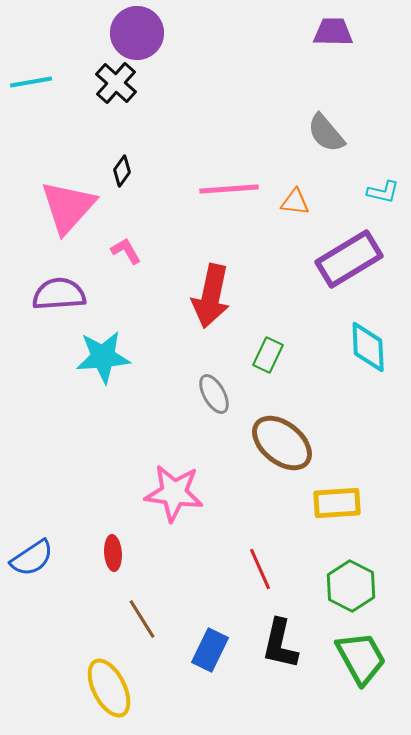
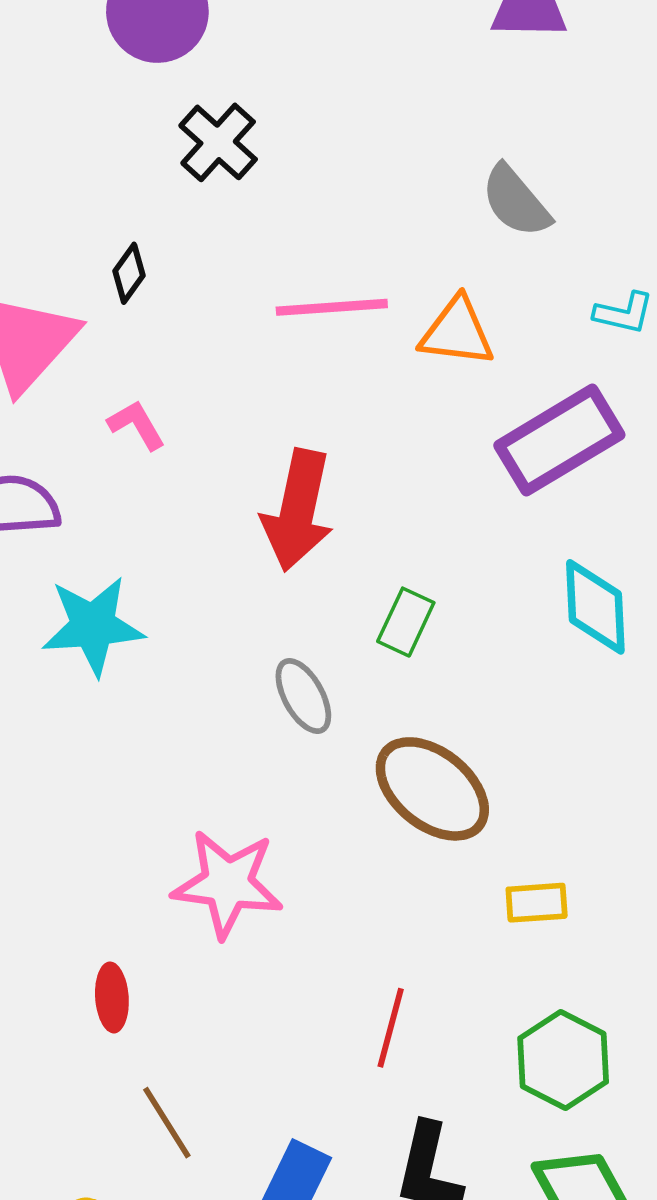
black cross: (116, 83) -> (218, 142), moved
orange triangle: (295, 202) -> (457, 332), size x1.4
yellow rectangle: (337, 503) -> (537, 903), size x0.7
red line: (260, 569) -> (391, 1028), turned 39

